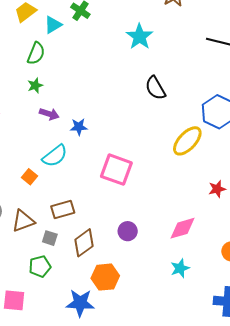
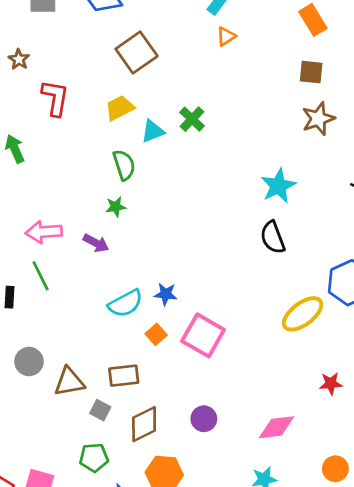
cyan star: (139, 37) -> (278, 186), moved
green semicircle: (36, 53) -> (124, 165), turned -50
purple arrow: (49, 114) -> (96, 243), moved
blue star: (79, 127) -> (166, 294), moved
orange square: (30, 177) -> (156, 334), moved
green pentagon: (40, 266) -> (94, 458), moved

